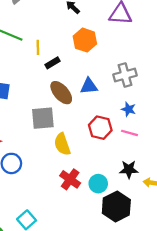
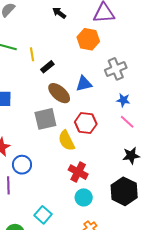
orange hexagon: (85, 40) -> (88, 39), moved
red hexagon: (100, 128) -> (86, 123), moved
pink line: (129, 133) -> (127, 122), turned 35
cyan circle: (98, 184) -> (84, 197), moved

